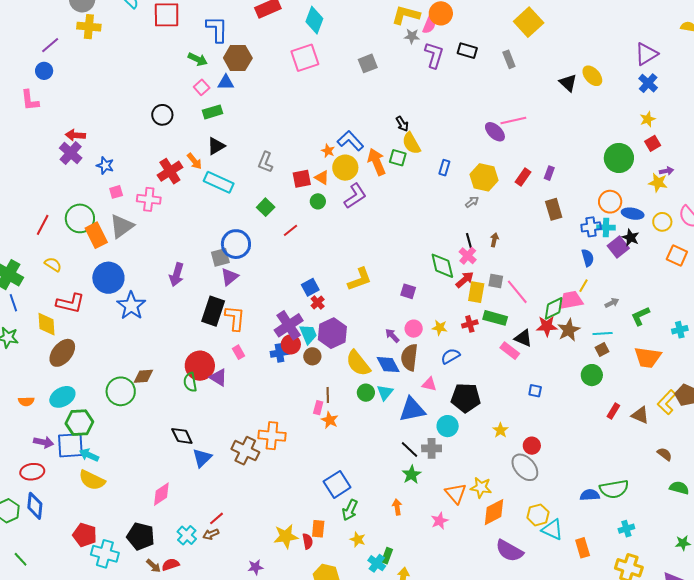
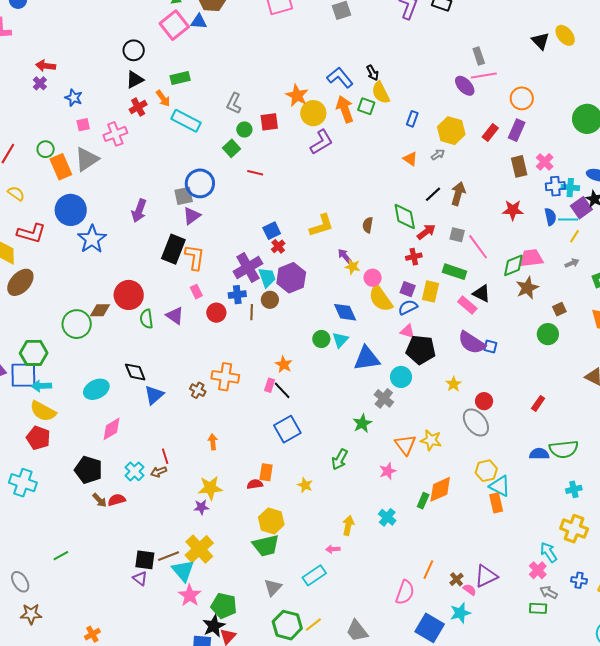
gray rectangle: (509, 59) -> (479, 56), moved
pink square: (202, 87) -> (174, 25), size x1.8
green rectangle: (212, 112) -> (180, 78), moved
blue L-shape: (350, 141) -> (340, 78), moved
black triangle: (216, 146) -> (135, 80), moved
orange star: (328, 151) -> (297, 95), size x1.6
purple cross: (71, 153) -> (40, 83), size x0.6
red cross: (170, 171) -> (138, 107), size x0.7
purple rectangle: (549, 173) -> (517, 130), size x1.5
orange triangle: (322, 178) -> (410, 159), moved
pink cross: (149, 199) -> (115, 134), turned -30
green circle: (318, 201) -> (244, 129), moved
orange circle: (610, 202) -> (522, 98), moved
green circle: (80, 218) -> (46, 149), size x0.6
red line: (291, 230) -> (255, 173), turned 49
brown arrow: (494, 240) -> (458, 194), size x1.6
black line: (469, 242) -> (433, 194), turned 60
pink cross: (468, 256) -> (545, 162), moved
yellow line: (584, 286) -> (575, 236), moved
purple square: (408, 291) -> (408, 289), moved
yellow rectangle: (476, 292) -> (430, 291), moved
red cross: (470, 324) -> (414, 257), moved
red star: (547, 326) -> (513, 210), moved
yellow star: (440, 328) -> (353, 267), moved
cyan line: (603, 333) -> (568, 220), moved
purple arrow: (392, 336) -> (345, 256), moved
red circle: (291, 344) -> (216, 313), moved
brown semicircle: (409, 357) -> (368, 225), moved, size x0.6
yellow semicircle: (358, 363) -> (381, 299), moved
red circle: (200, 366) -> (129, 295), moved
pink triangle: (429, 384) -> (407, 331), moved
brown line: (328, 395) -> (252, 312), moved
cyan ellipse: (62, 397) -> (96, 389), moved
pink rectangle: (318, 408) -> (270, 385), moved
red rectangle: (613, 411) -> (538, 403), moved
gray cross: (432, 448) -> (384, 398), turned 36
black line: (410, 449) -> (282, 390), moved
brown cross: (245, 451) -> (198, 390), size x0.6
cyan arrow: (89, 455) -> (41, 386), turned -30
orange arrow: (397, 507) -> (213, 442), moved
green arrow: (350, 510) -> (340, 459), moved
orange diamond: (494, 512) -> (440, 489), moved
red line: (216, 518) -> (165, 456), turned -70
red pentagon: (85, 535) -> (38, 438), moved
yellow star: (286, 536) -> (210, 488), moved
red semicircle: (308, 541) -> (255, 484), turned -91
orange rectangle: (583, 548) -> (496, 503), moved
purple semicircle: (509, 551) -> (472, 343), moved
cyan cross: (105, 554) -> (23, 483), moved
green rectangle: (387, 556) -> (423, 501), moved
cyan cross: (377, 563) -> (387, 517), moved

